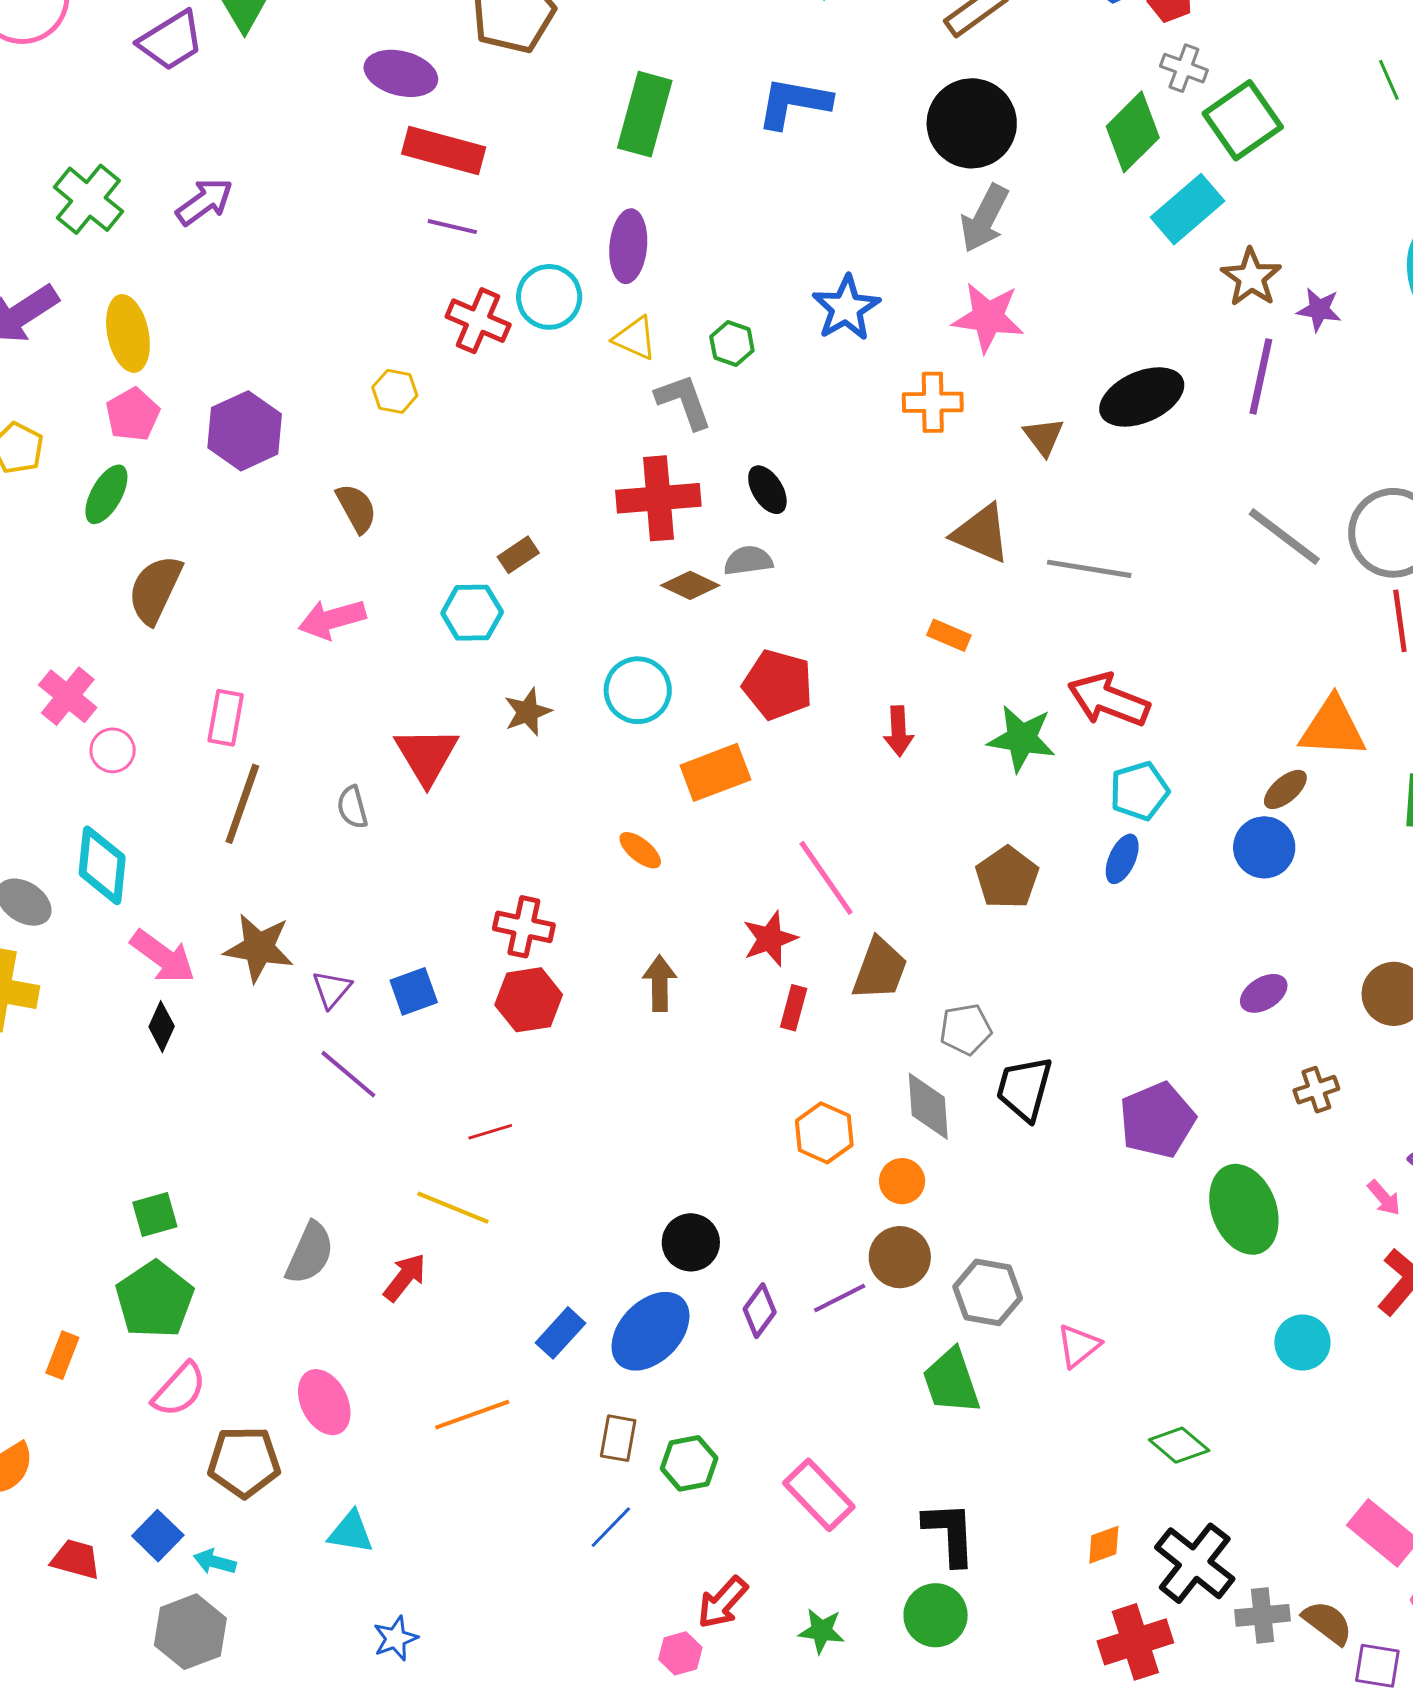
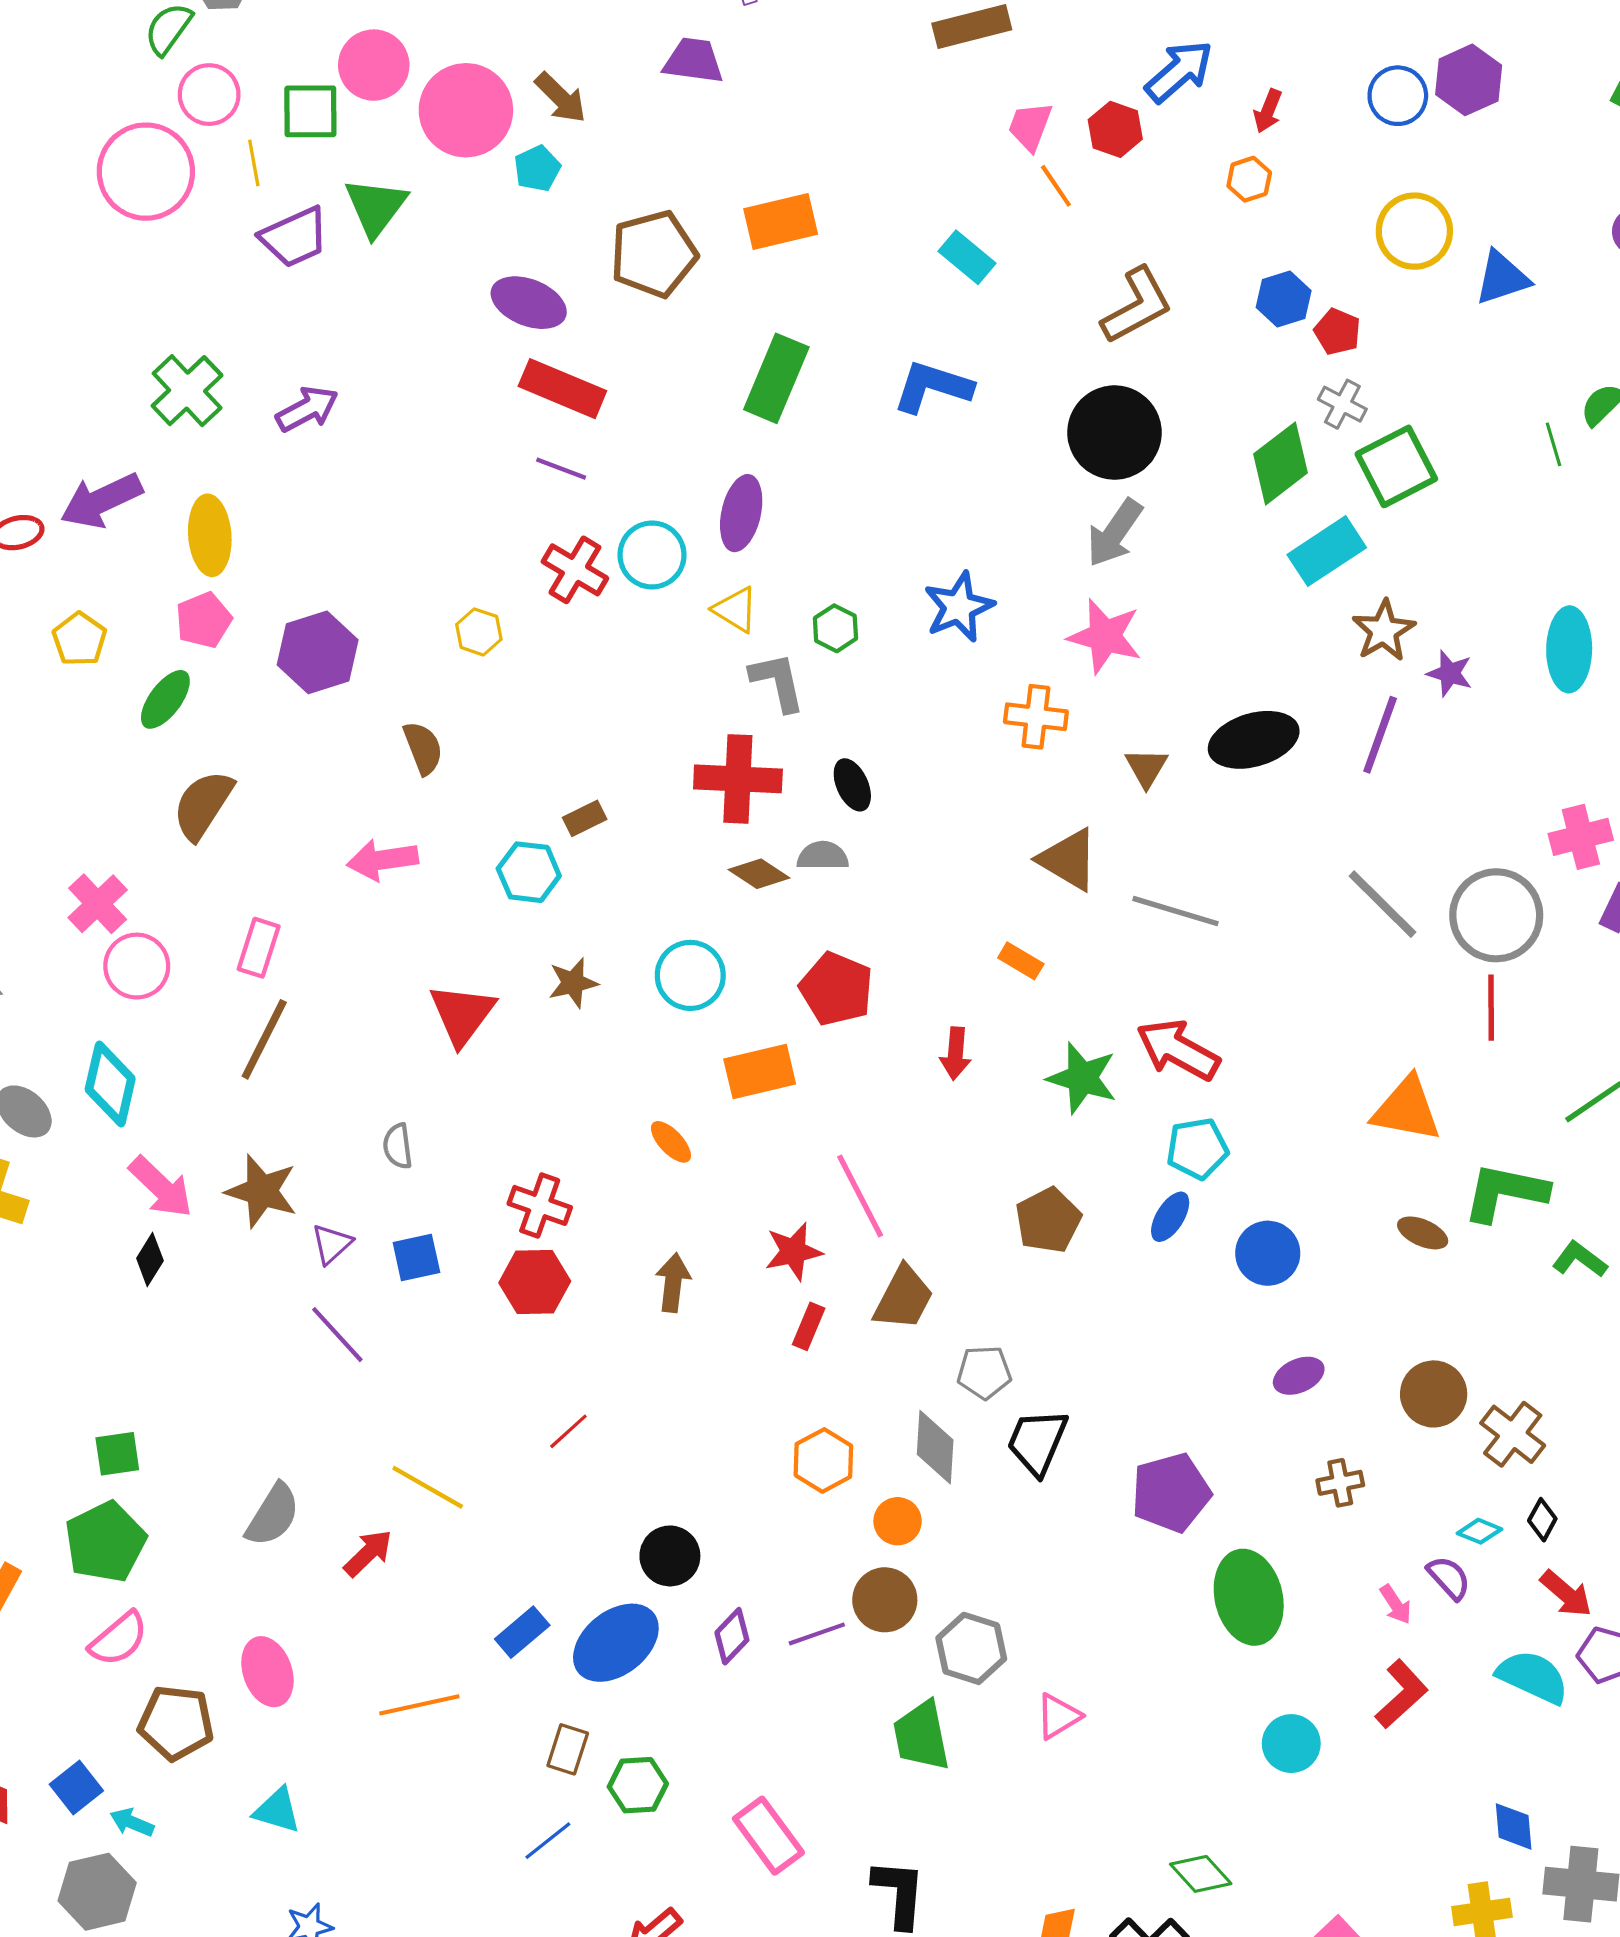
pink circle: (113, 750) -> (137, 966), size x1.4
brown ellipse: (1285, 789) -> (1423, 1233), moved, turned 57
gray semicircle: (352, 807) -> (398, 1146), moved
blue circle: (1264, 847) -> (1268, 1253), moved
red line: (490, 1132) -> (568, 1431), moved, turned -33
green diamond: (1179, 1445) -> (1201, 1874), moved

